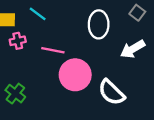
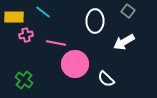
white semicircle: (112, 92) -> (106, 79), size x0.7

